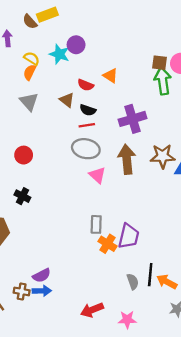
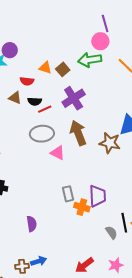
brown square: (160, 63) -> (63, 69), moved, turned -32
green arrow: (163, 81) -> (90, 60), turned -75
red line: (87, 125) -> (45, 109), moved
brown star: (163, 156) -> (110, 143), moved, turned 30
purple semicircle: (42, 276) -> (32, 224), moved, turned -56

